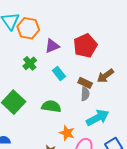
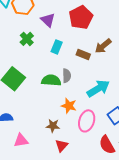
purple triangle: (52, 46) -> (48, 20), turned -49
cyan rectangle: (59, 73) -> (57, 47), turned 64
gray semicircle: (85, 94) -> (67, 76), moved

